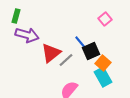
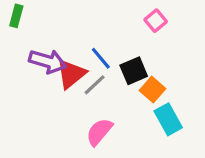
purple arrow: (27, 35) -> (48, 61), moved
blue line: (81, 43) -> (101, 58), moved
cyan rectangle: (103, 77) -> (168, 119), moved

